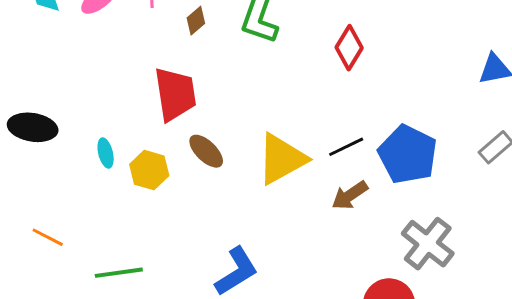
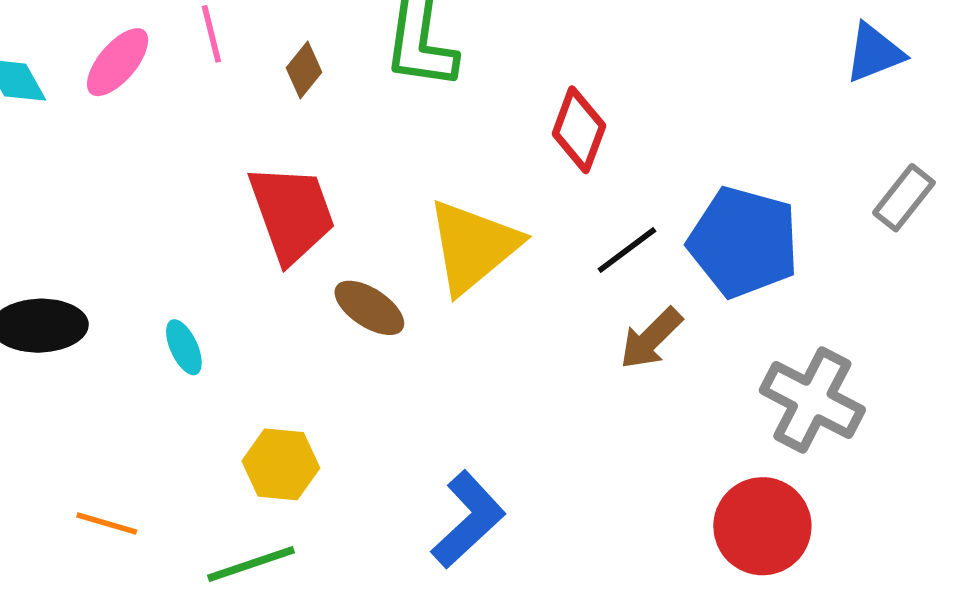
red diamond: (349, 48) -> (579, 130), moved
yellow triangle: (282, 159) -> (473, 246), moved
yellow hexagon: (149, 170) -> (281, 464), moved

